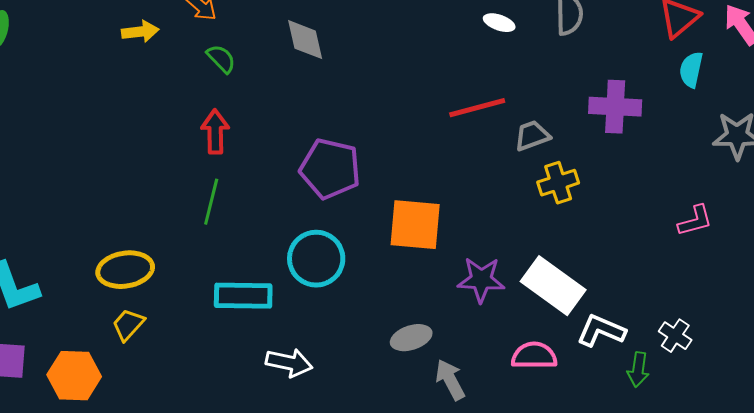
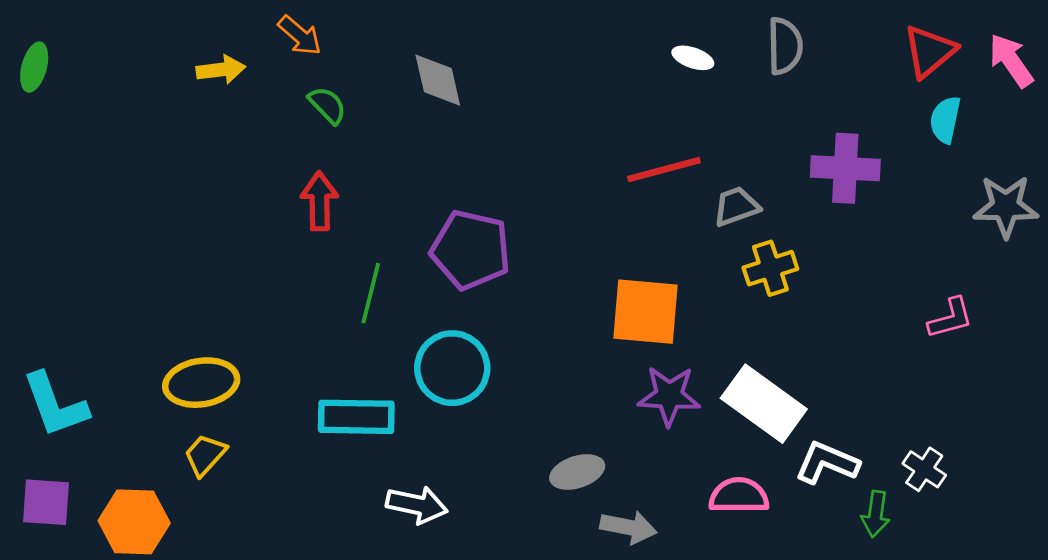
green line: (211, 202) -> (371, 293), moved
orange square: (415, 225) -> (646, 312), moved
gray arrow: (450, 380) -> (628, 527), turned 129

